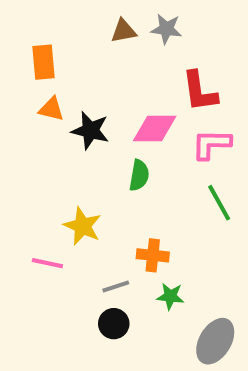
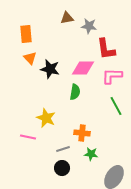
gray star: (166, 29) -> (89, 26), moved
orange triangle: (51, 109) -> (30, 58), turned 32

